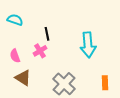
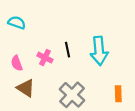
black line: (47, 34) -> (68, 50), moved
pink cross: (40, 51) -> (45, 58), turned -32

